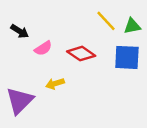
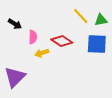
pink semicircle: (43, 48) -> (33, 37), turned -56
yellow arrow: (55, 84) -> (42, 53), moved

